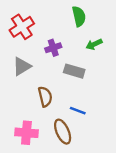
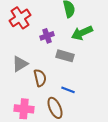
green arrow: (94, 44) -> (82, 33), size x1.5
gray triangle: (22, 66) -> (20, 64), moved

